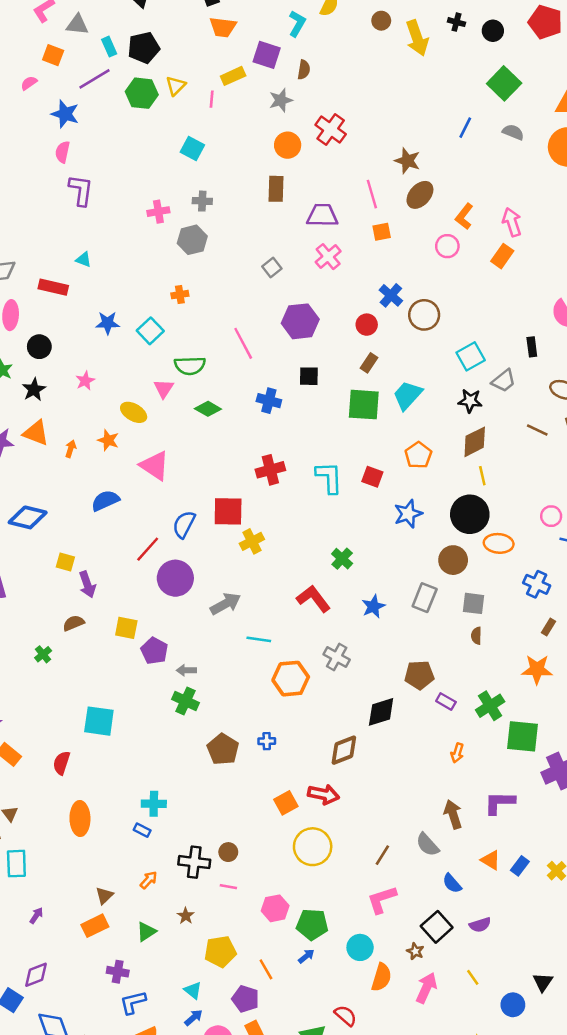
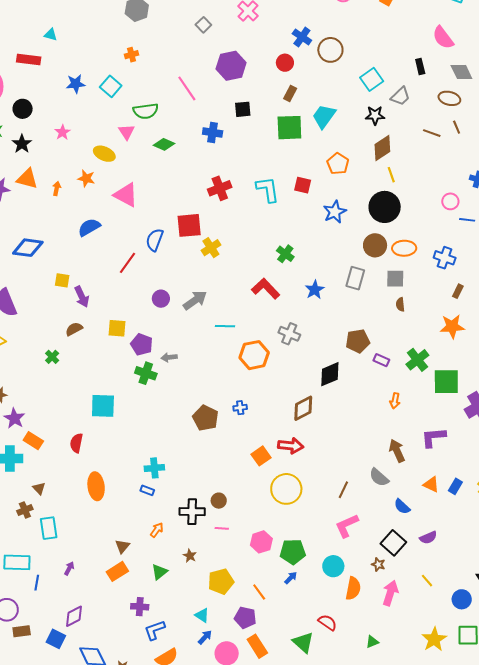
orange ellipse: (499, 543) -> (404, 248), moved
purple circle: (175, 578) -> (161, 299), moved, size x0.6
green cross: (185, 701) -> (146, 373), moved

